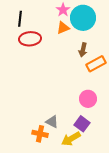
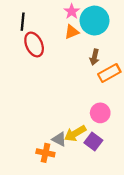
red ellipse: (30, 39) -> (34, 44), turned 70
yellow arrow: (71, 139) -> (75, 133), moved

